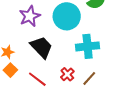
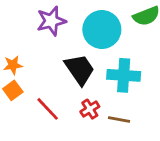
black trapezoid: (42, 47) -> (80, 69), moved
brown line: (89, 78) -> (119, 120), turned 49

